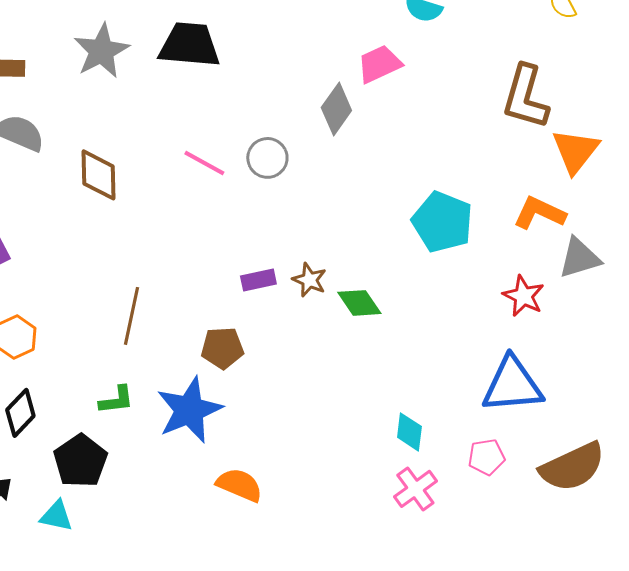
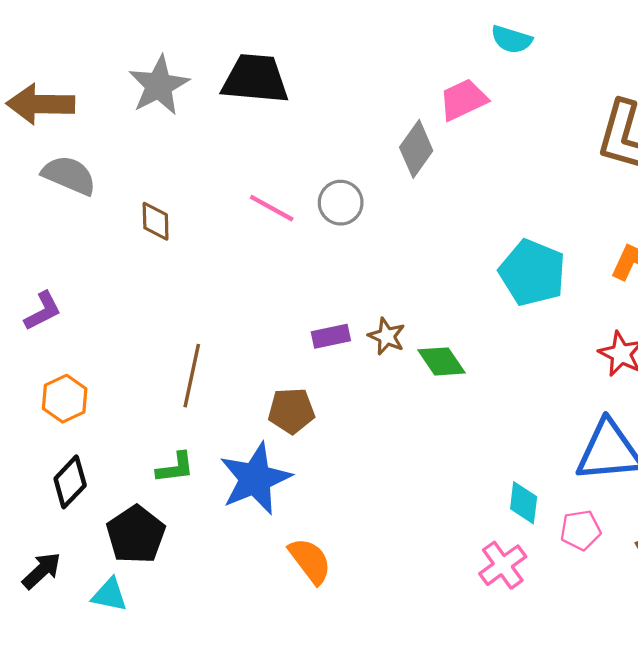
brown diamond: (98, 175) -> (156, 221), size x0.7
cyan diamond: (409, 432) -> (524, 503), moved
orange semicircle: (239, 485) -> (310, 561), turned 30

